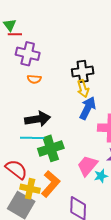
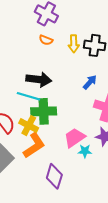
yellow arrow: (83, 89) -> (74, 44), moved
blue arrow: (88, 108) -> (90, 82), size x0.7
yellow cross: (30, 189) -> (29, 126), moved

